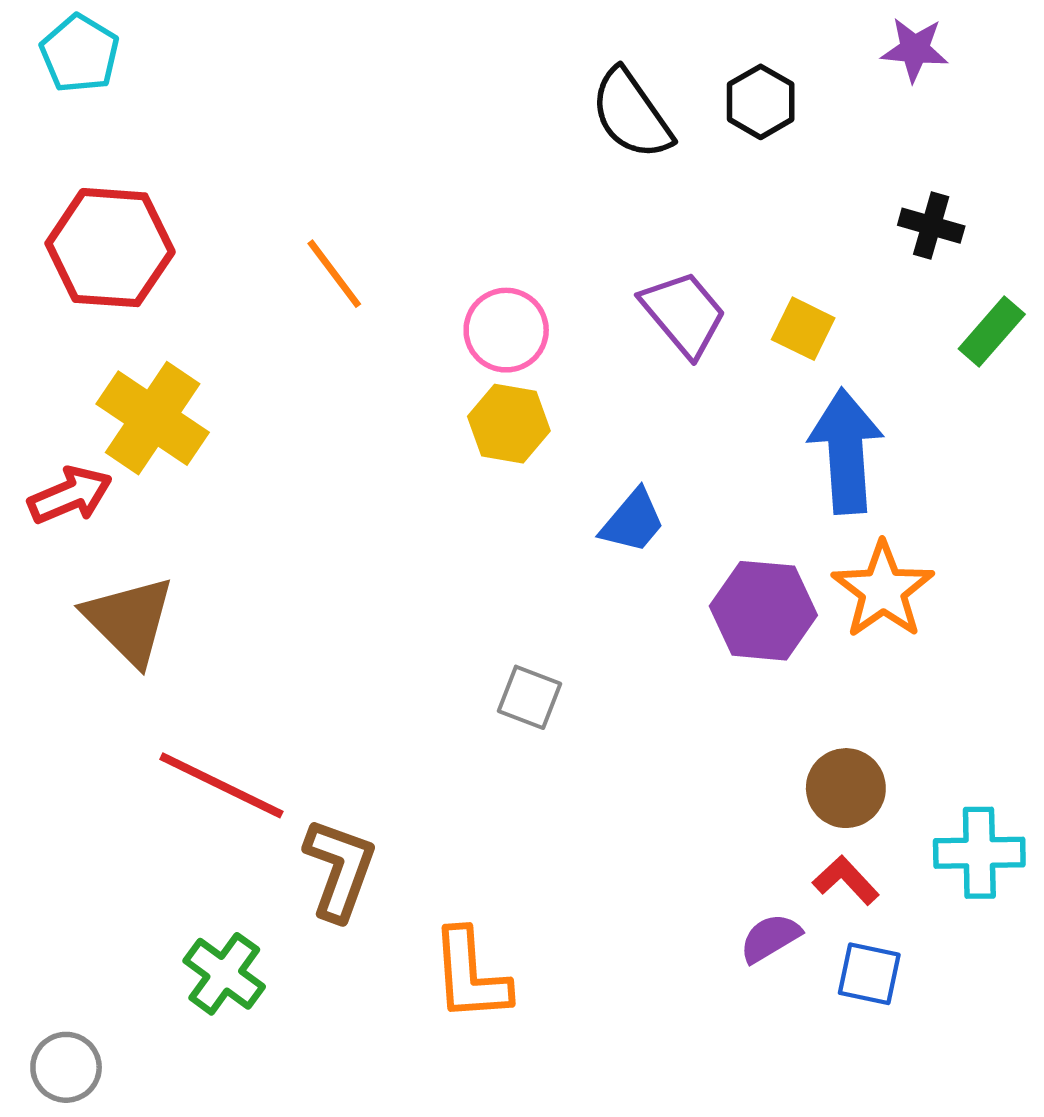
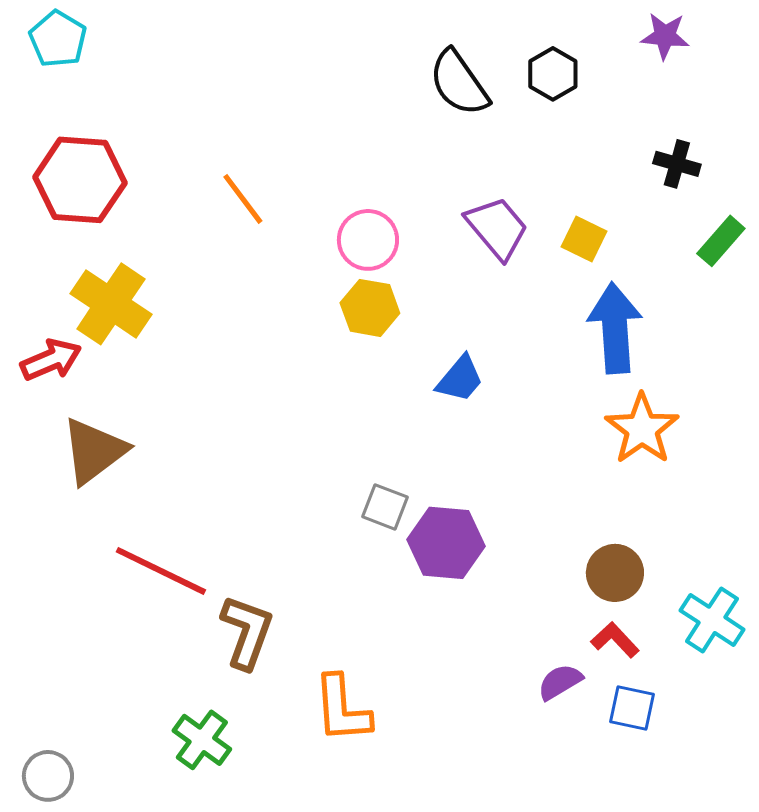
purple hexagon: (763, 611) -> (446, 543), moved
brown triangle: (129, 620) -> (94, 451), turned 38
cyan cross: (979, 853) -> (712, 620), turned 34
green cross: (224, 974) -> (202, 740), moved

